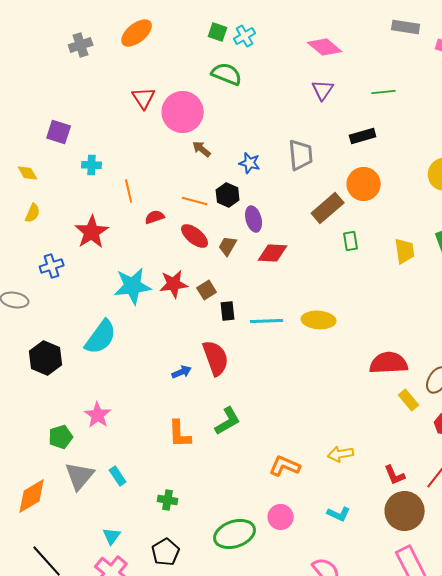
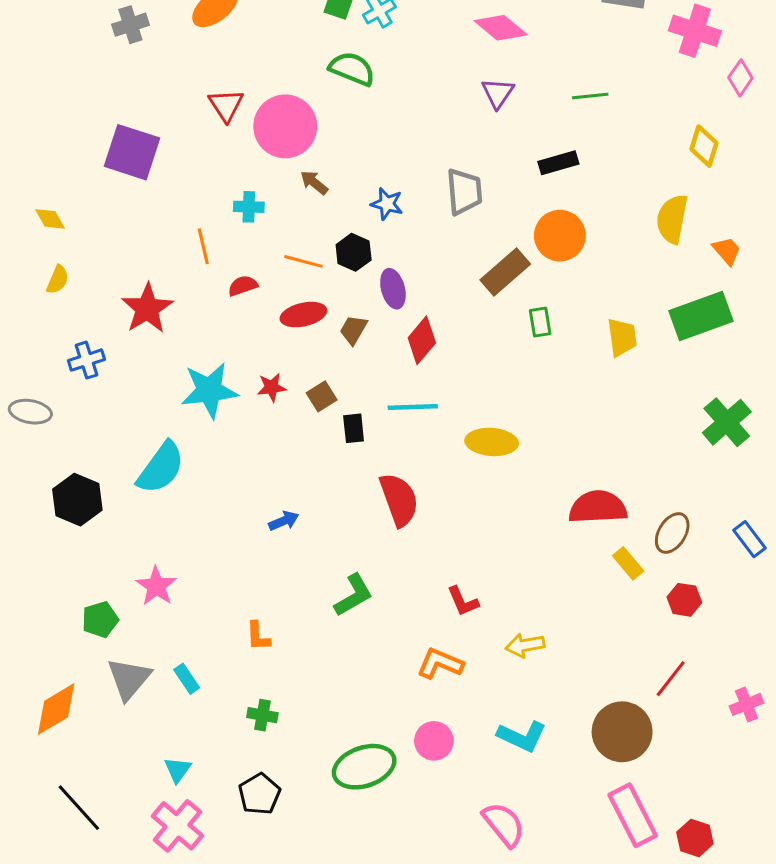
purple square: (59, 132) -> (132, 152), moved, size x1.5
cyan cross: (92, 165) -> (249, 207), moved
red ellipse: (195, 236) -> (303, 315), turned -52
red diamond: (273, 253) -> (422, 340), turned -52
red star: (174, 284) -> (272, 387), size x0.7
cyan line: (267, 321) -> (413, 407), moved
red semicircle: (216, 358) -> (399, 500), moved
orange L-shape: (180, 434) -> (258, 636), moved, size x0.7
red L-shape: (395, 475) -> (463, 601), moved
cyan L-shape: (339, 514) -> (522, 736), size x1.4

